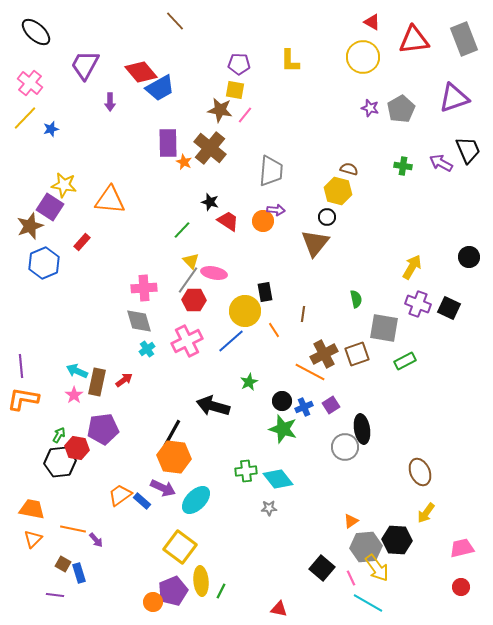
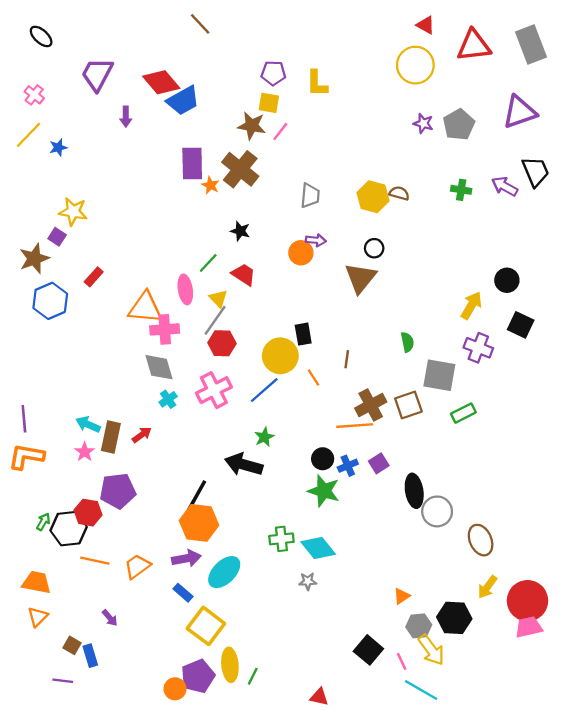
black ellipse: (36, 32) -> (41, 36), size x0.7
yellow L-shape: (290, 61) -> (317, 83), moved
pink cross: (30, 83) -> (34, 95), size x0.7
gray trapezoid: (271, 171) -> (310, 196), size x0.7
yellow hexagon: (338, 191) -> (373, 197), moved
orange triangle: (110, 200) -> (145, 308), moved
purple square: (50, 207) -> (57, 237), size x0.6
red trapezoid: (228, 221) -> (244, 275), moved
black circle: (469, 257) -> (507, 280), moved
pink ellipse: (214, 273) -> (185, 289), moved, turned 70
black square: (449, 308) -> (521, 325), moved
orange line: (310, 372) -> (355, 426), turned -32
green star: (249, 382) -> (264, 437), moved
green arrow: (59, 435) -> (43, 522), moved
gray circle: (345, 447) -> (437, 511), moved
purple arrow: (163, 488) -> (186, 558), turned -35
blue rectangle: (142, 501) -> (183, 593), moved
orange line: (73, 529) -> (95, 561), moved
gray hexagon: (366, 547) -> (419, 626), size x0.7
red circle: (461, 587) -> (527, 601), moved, size x2.0

